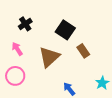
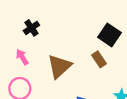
black square: (65, 30) -> (109, 35), moved

